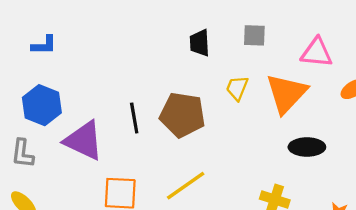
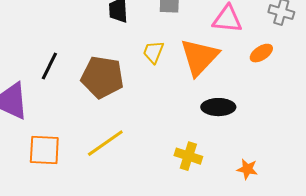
black line: (134, 118) -> (49, 66), moved, turned 36

